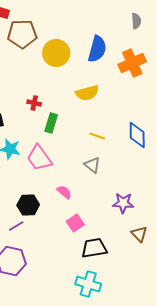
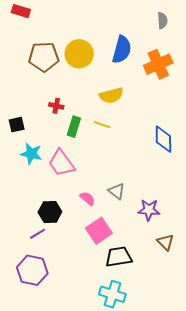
brown pentagon: (22, 34) -> (44, 57), moved
yellow line: (97, 136) -> (102, 125), moved
gray triangle: (92, 165) -> (117, 191), moved
pink square: (75, 223) -> (99, 231), size x1.4

